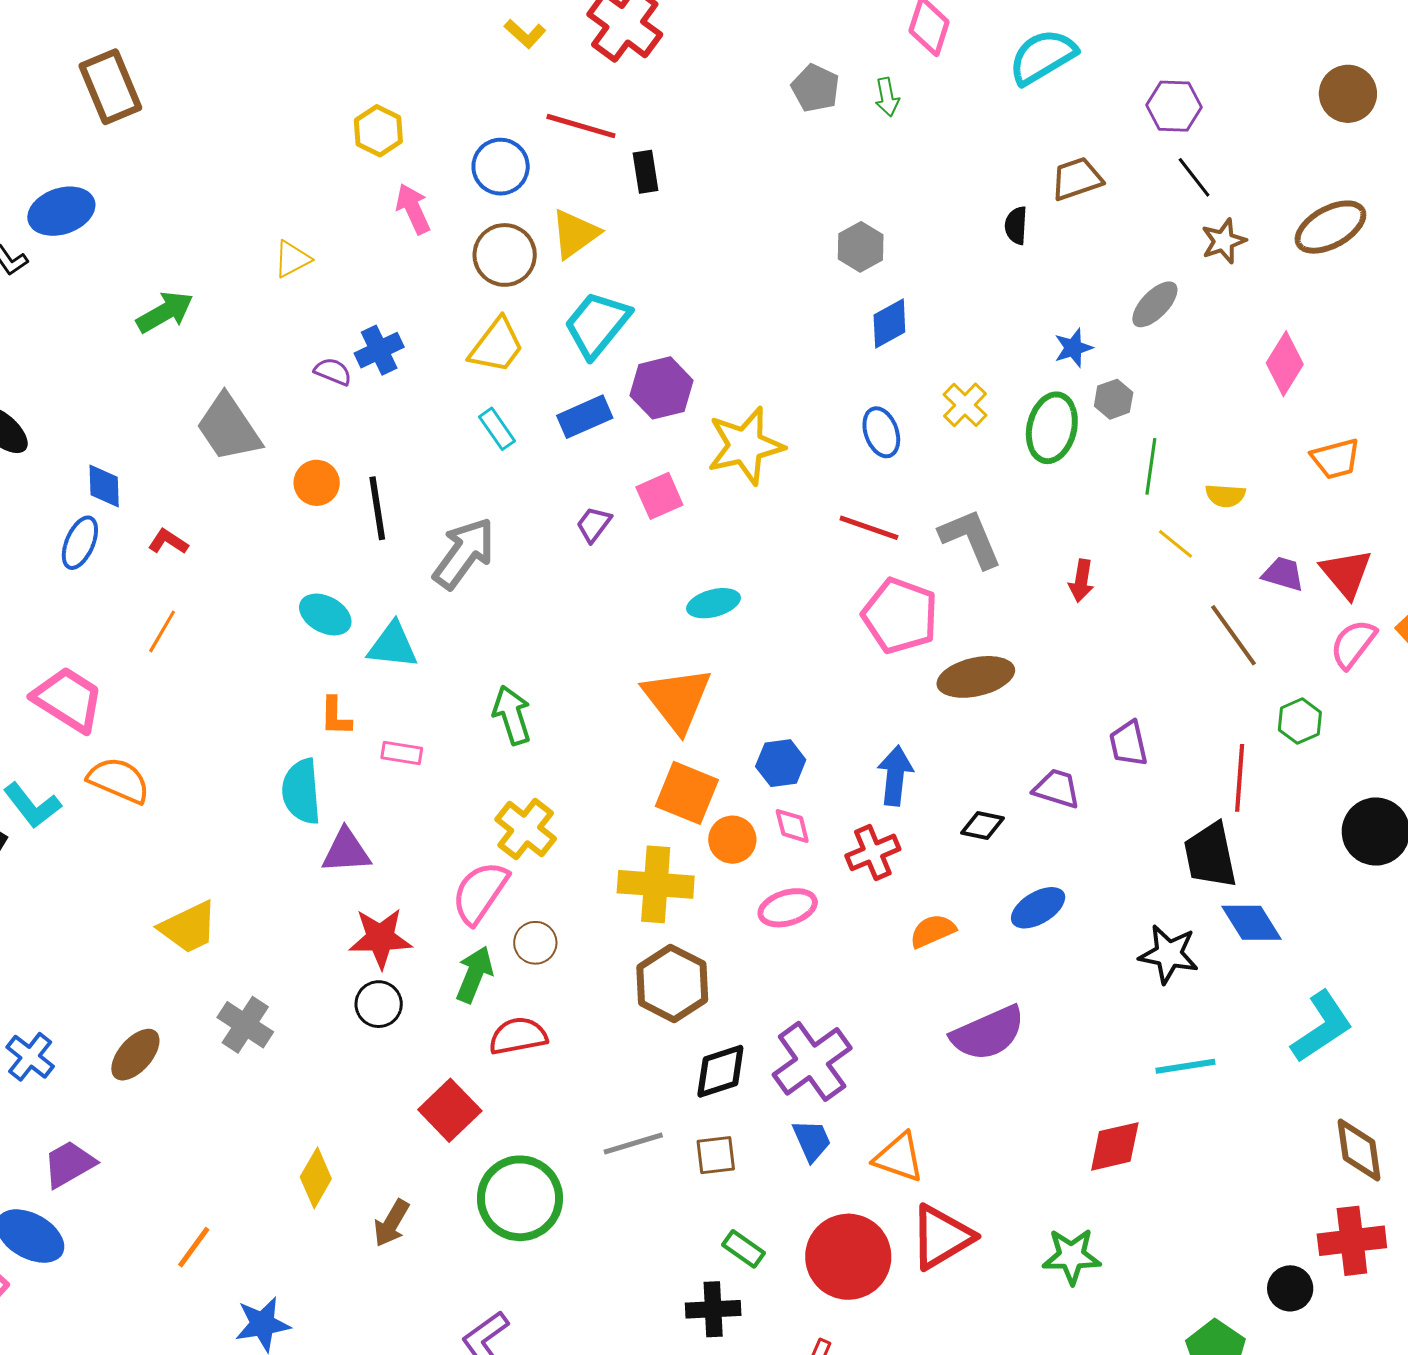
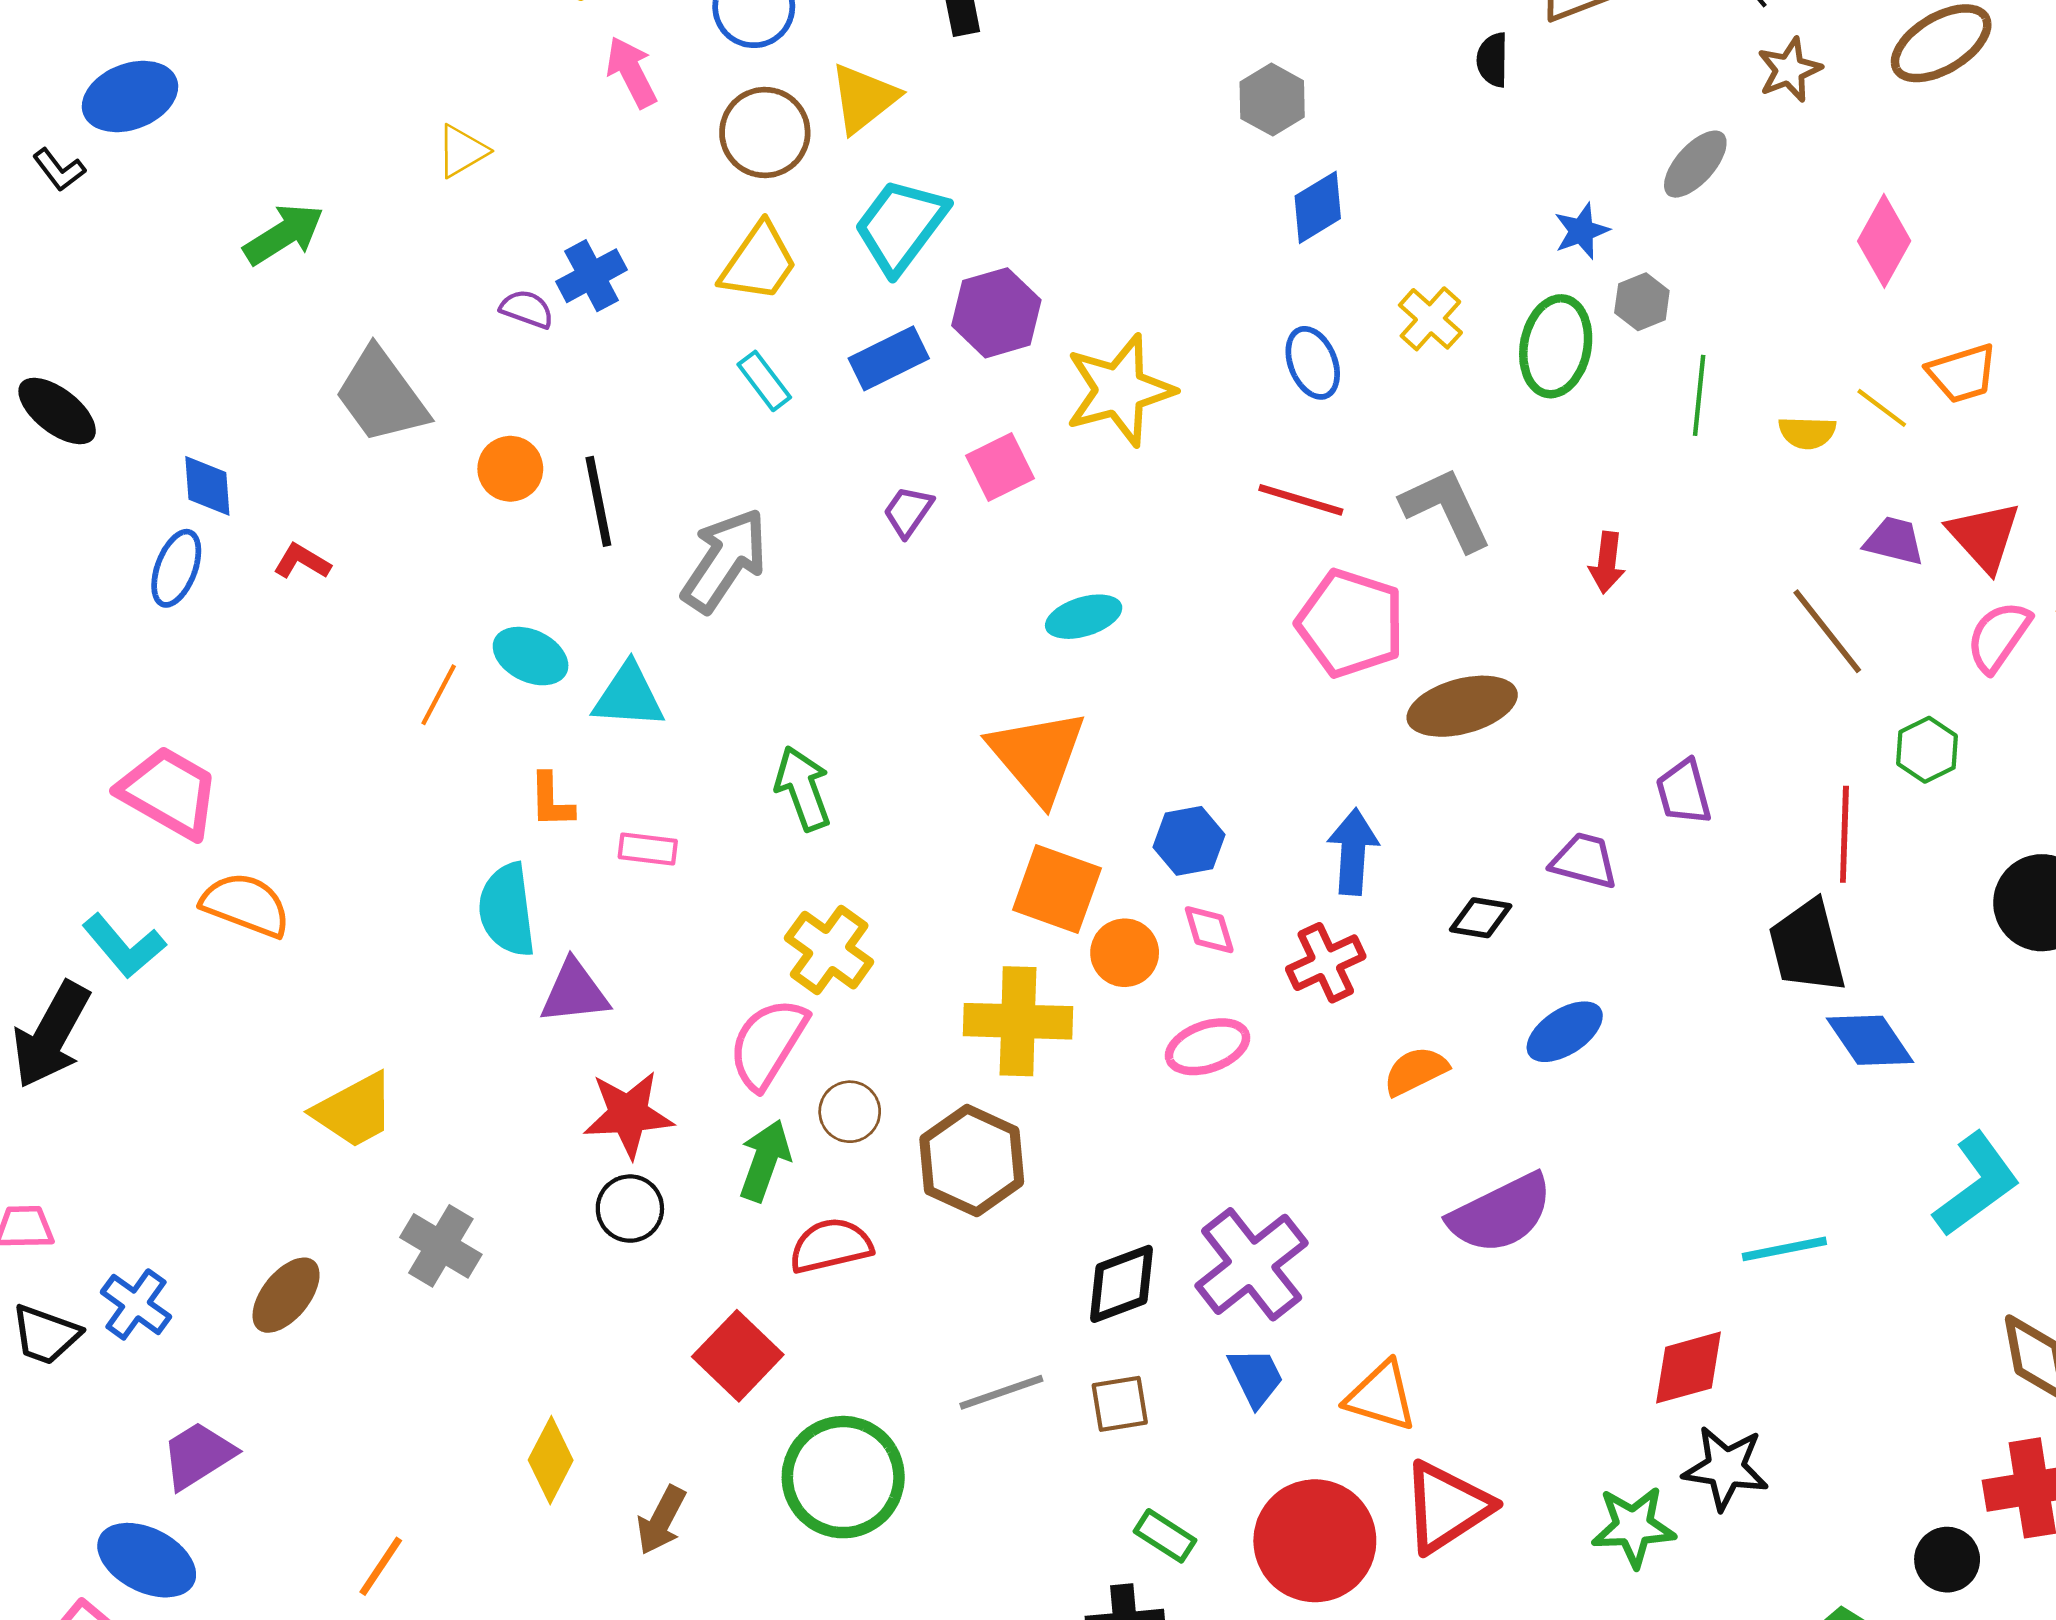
yellow line: (1176, 544) -> (1882, 408), moved
orange line: (162, 631) -> (439, 695), moved
black star: (1169, 954) -> (1726, 1468), moved
brown hexagon: (672, 983) -> (972, 1160), moved

